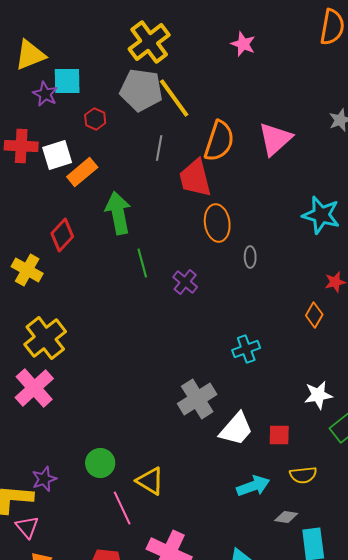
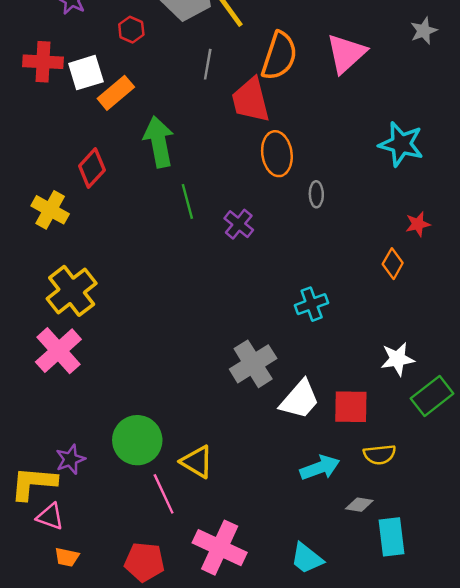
red square: (279, 435) -> (351, 407), size x1.4
green circle: (100, 463) -> (137, 440), size x1.4
pink triangle: (27, 527) -> (50, 517), turned -30

